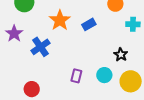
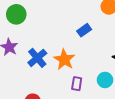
orange star: (60, 20) -> (64, 60), moved

